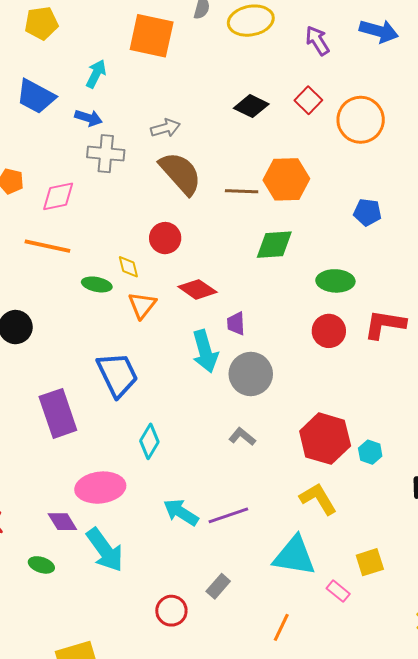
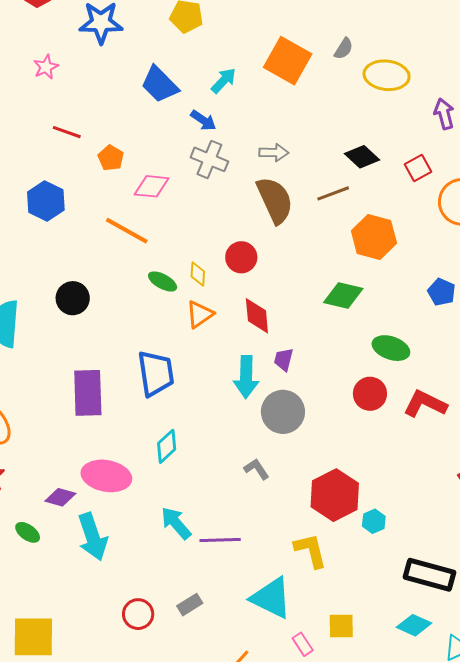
brown line: (242, 191) -> (333, 193), moved, turned -40
red diamond: (197, 289) -> (257, 316), turned 33
purple diamond: (62, 522) -> (60, 497), turned -60

